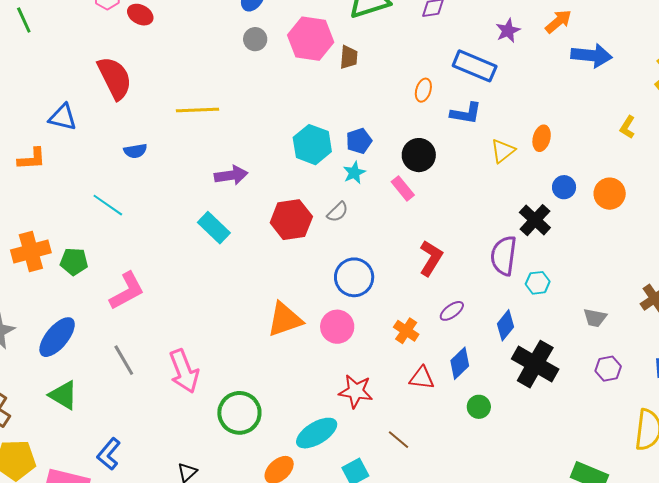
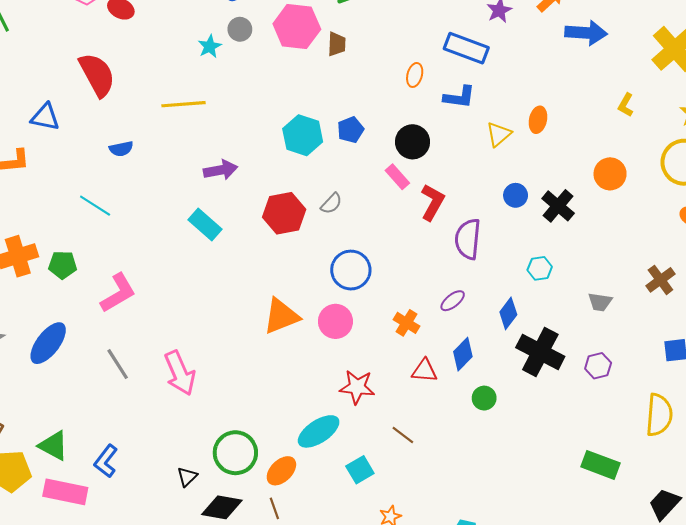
cyan star: (354, 173) -> (210, 46), moved
blue circle: (564, 187) -> (516, 195), moved
black cross: (535, 220) -> (558, 206), moved
purple semicircle: (504, 256) -> (468, 239), moved
red L-shape: (431, 258) -> (433, 202), moved
purple hexagon: (608, 369) -> (598, 366), moved
green triangle: (63, 395) -> (53, 446), moved
green circle: (239, 413) -> (235, 453), moved

